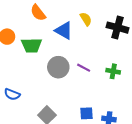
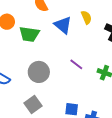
gray circle: (58, 67) -> (39, 72), moved

